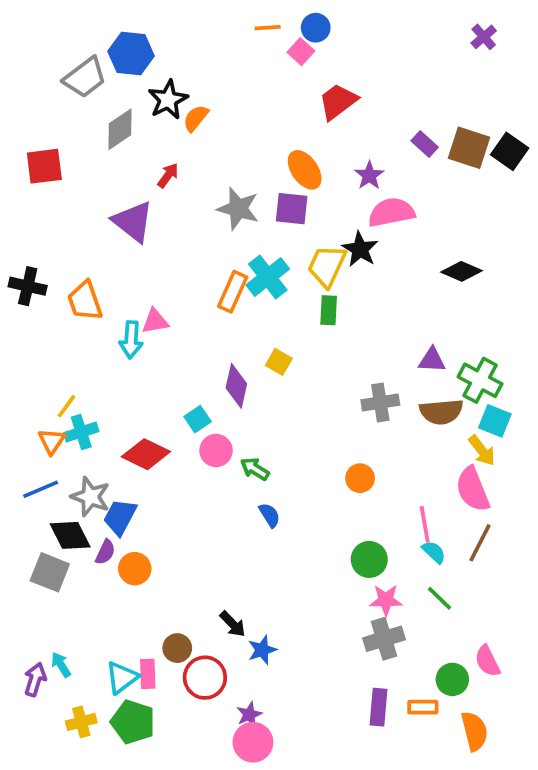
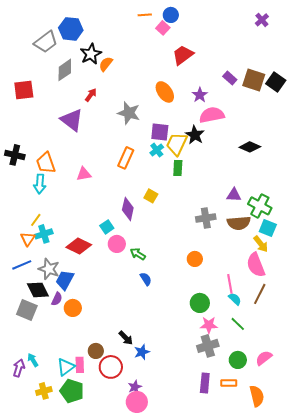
purple square: (292, 209) -> (160, 132), moved
cyan cross: (268, 277) -> (157, 150), moved, size x0.6
cyan arrow: (131, 340) -> (40, 184), moved
pink semicircle: (487, 661) -> (264, 358), turned 78
green circle: (452, 679) -> (238, 360), moved

